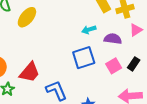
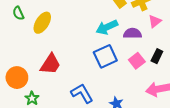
cyan arrow: (89, 30) -> (107, 27), size x1.5
red trapezoid: (30, 72) -> (50, 64), moved

